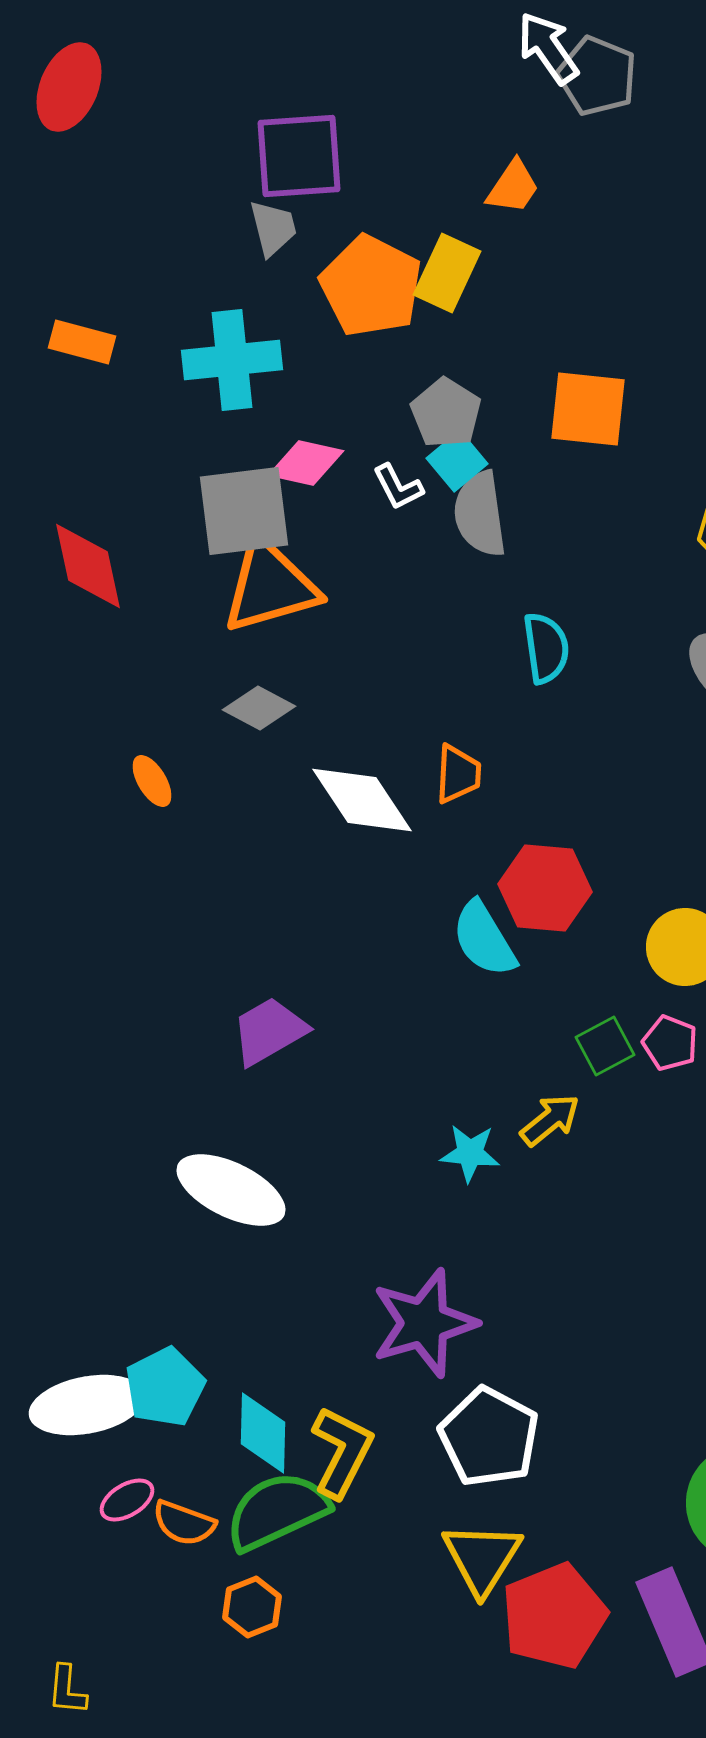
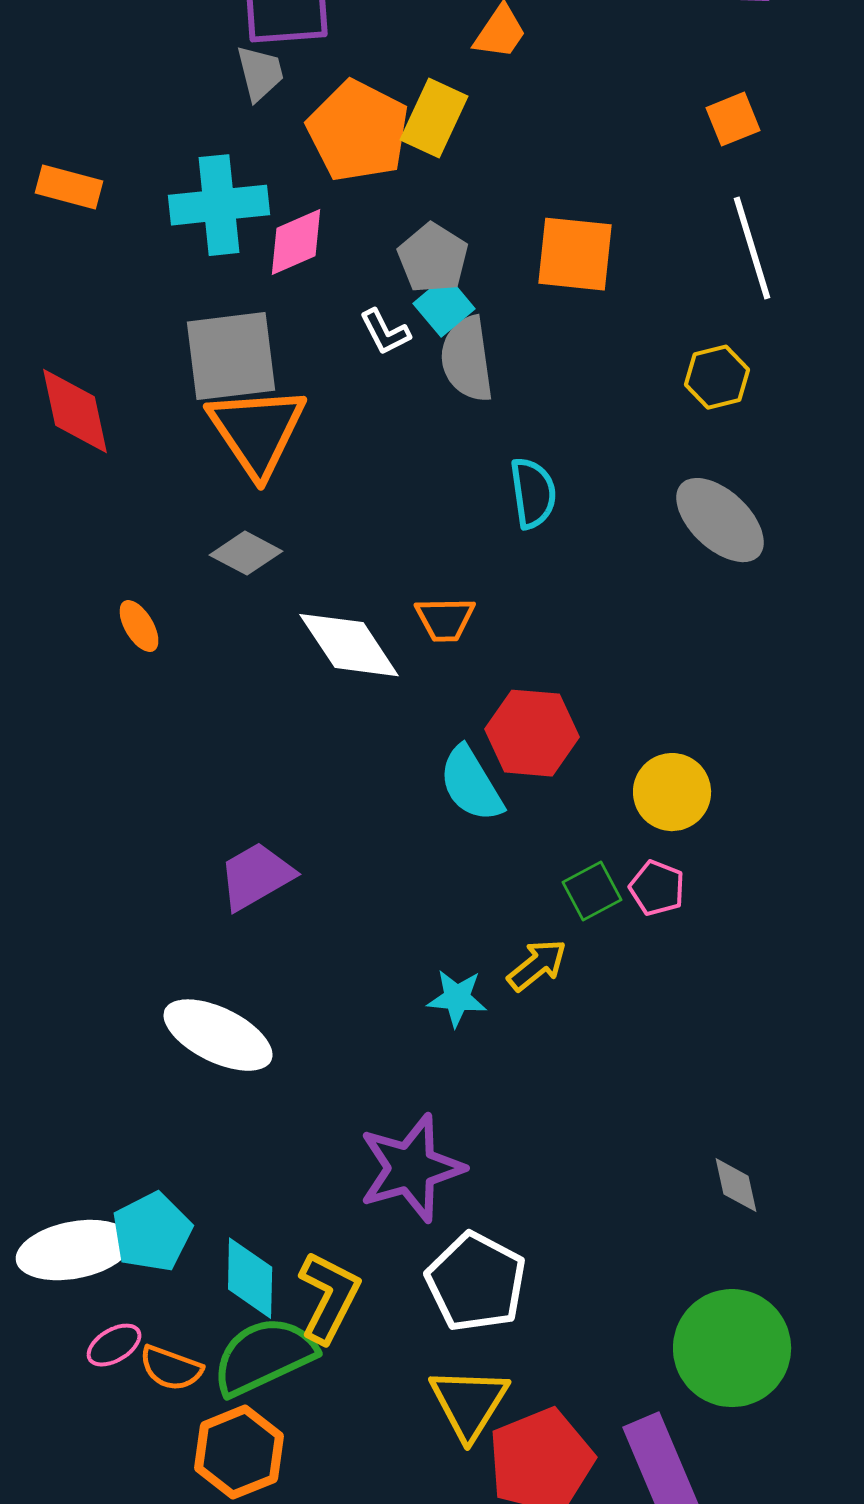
pink diamond: (306, 463) -> (296, 242), moved, turned -36
orange triangle: (270, 586) -> (257, 431), turned -48
orange trapezoid: (458, 774) -> (445, 619), turned 86
orange hexagon: (252, 1607) -> (239, 1452), size x1.5

